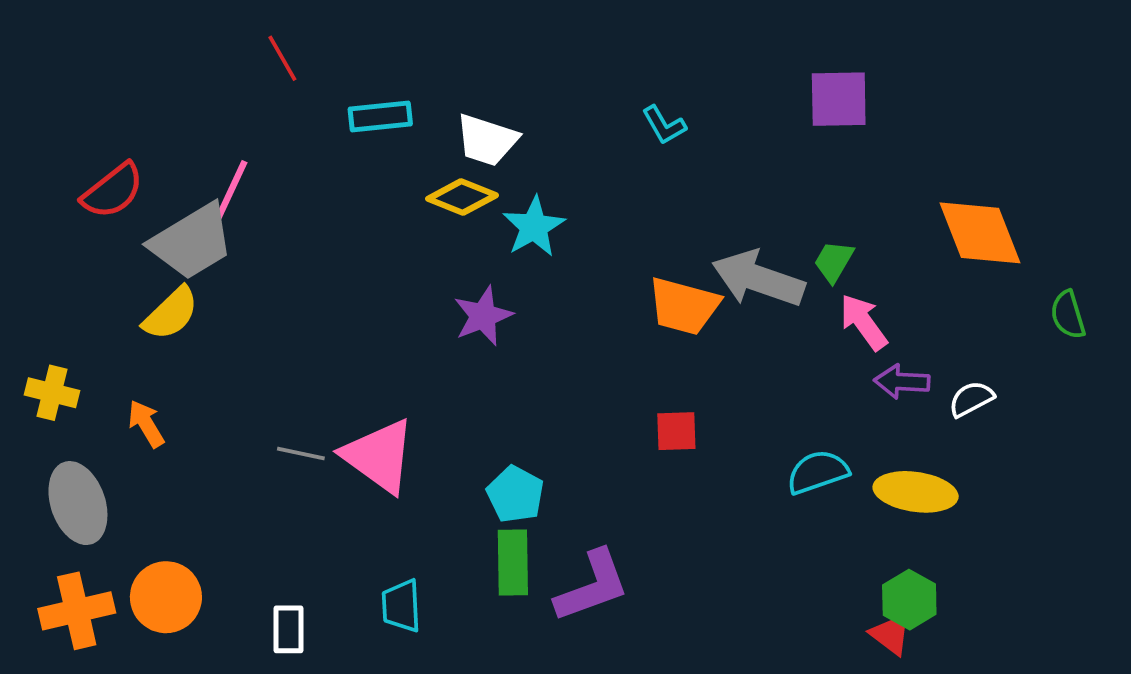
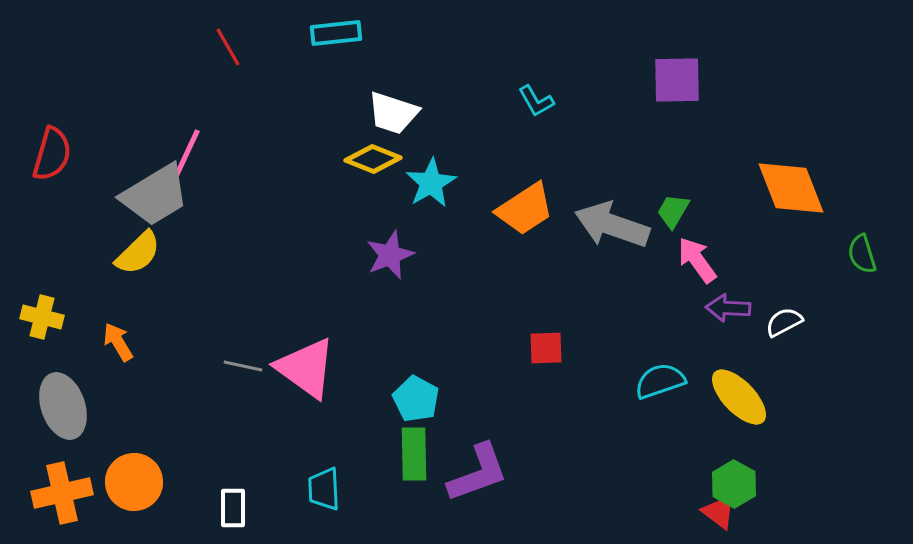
cyan rectangle: (380, 116) -> (336, 33), moved
red semicircle: (113, 191) -> (52, 154), moved, turned -36
orange trapezoid: (684, 306) -> (525, 209), moved, turned -48
yellow ellipse: (916, 492) -> (739, 397), turned 38

